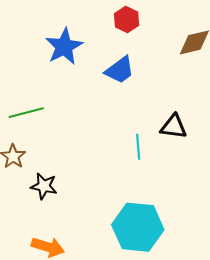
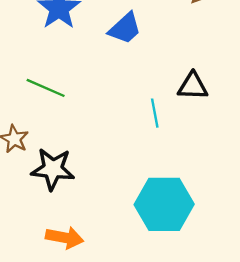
green line: (26, 113) -> (46, 88), moved, turned 44
black star: (44, 186) -> (53, 169), size x1.4

